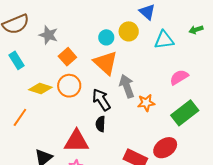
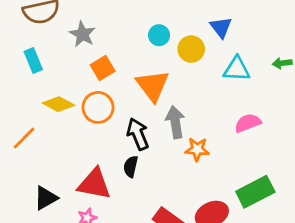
cyan circle: (106, 37) -> (159, 35), moved
green rectangle: (185, 113) -> (255, 192), moved

